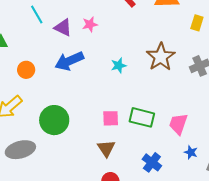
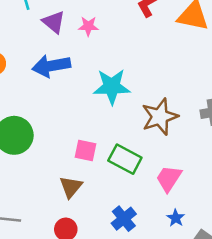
brown star: (161, 57) -> (160, 117), moved
cyan star: (119, 65) -> (112, 87), size x1.8

